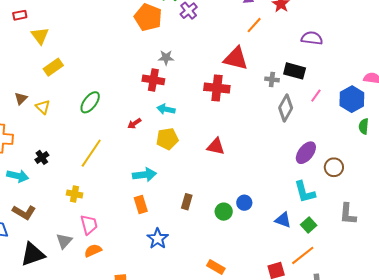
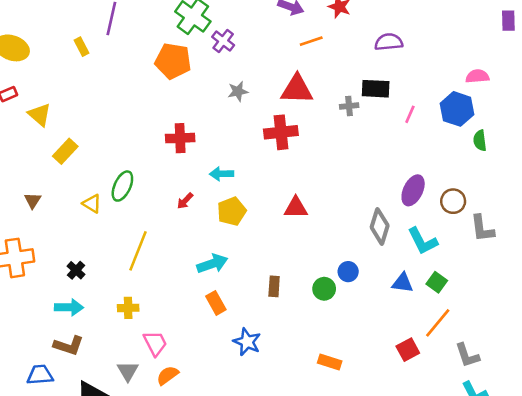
orange line: (254, 25) -> (311, 41), turned 42
gray star: (166, 58) -> (238, 91), moved
red cross: (153, 80) -> (180, 138), moved
yellow triangle: (43, 107) -> (92, 204), moved
gray diamond: (286, 108) -> (380, 226), moved
cyan arrow: (18, 176) -> (69, 307), moved
gray L-shape: (348, 214) -> (482, 228), moved

